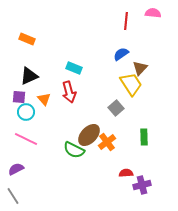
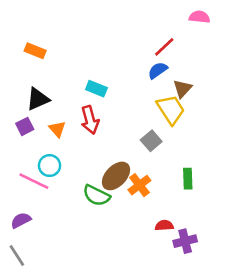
red line: (126, 21) -> (164, 47), moved, turned 42
purple square: (19, 97) -> (25, 126), turned -32
cyan circle: (26, 112) -> (50, 166), moved

